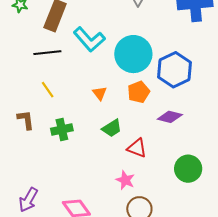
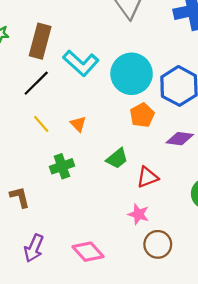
black line: (47, 53) -> (36, 83), turned -32
orange triangle: (100, 93) -> (78, 124), moved
brown L-shape: (26, 120) -> (20, 197), moved
red triangle: (137, 148) -> (147, 177), turned -35

